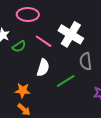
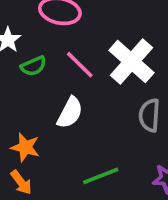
green line: (66, 81) -> (101, 176), moved

